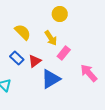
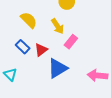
pink arrow: (89, 73) -> (98, 75), moved, turned -42

